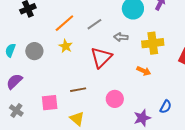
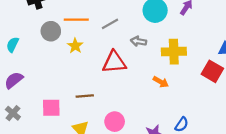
orange line: (64, 23) -> (76, 20), turned 35
gray circle: (34, 51) -> (51, 31), moved
red triangle: (101, 57) -> (114, 62), turned 35
pink circle: (115, 99) -> (115, 122), moved

